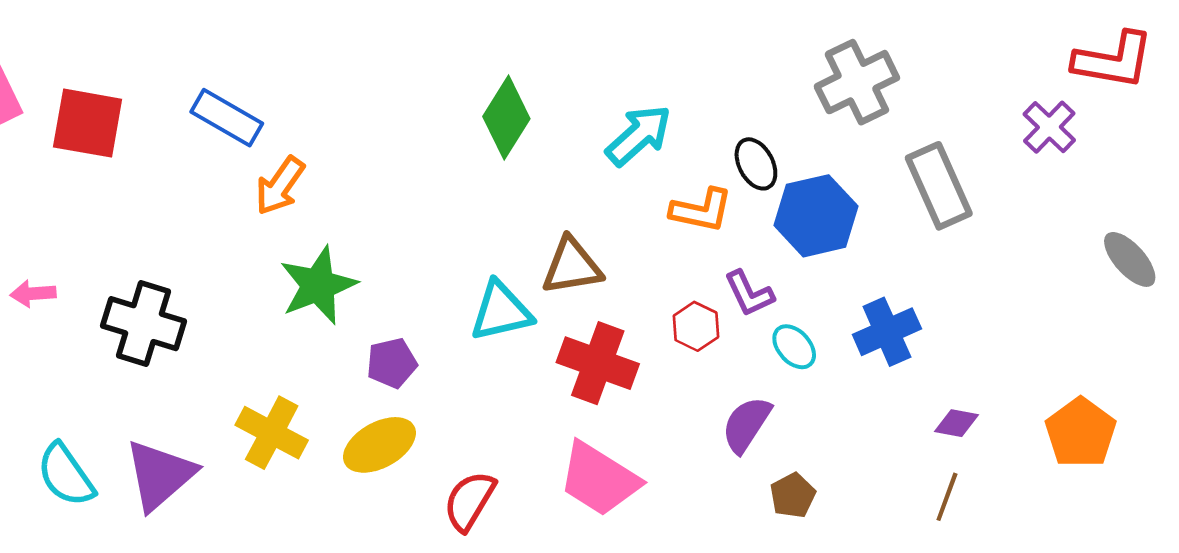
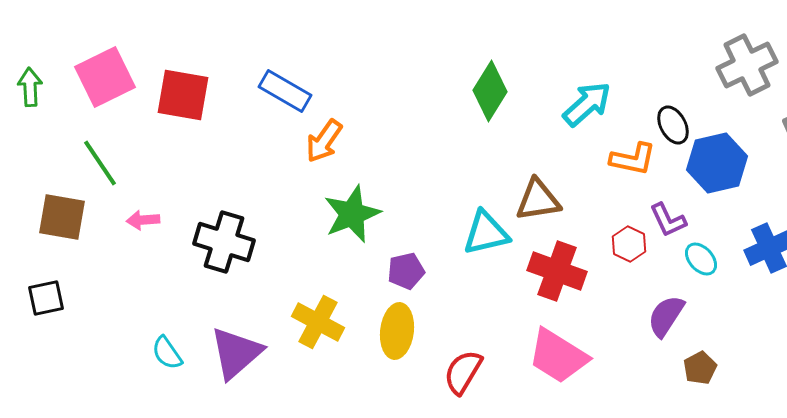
yellow ellipse: (379, 445) -> (397, 331), turned -54
cyan semicircle: (66, 475) -> (167, 353), size x0.7

